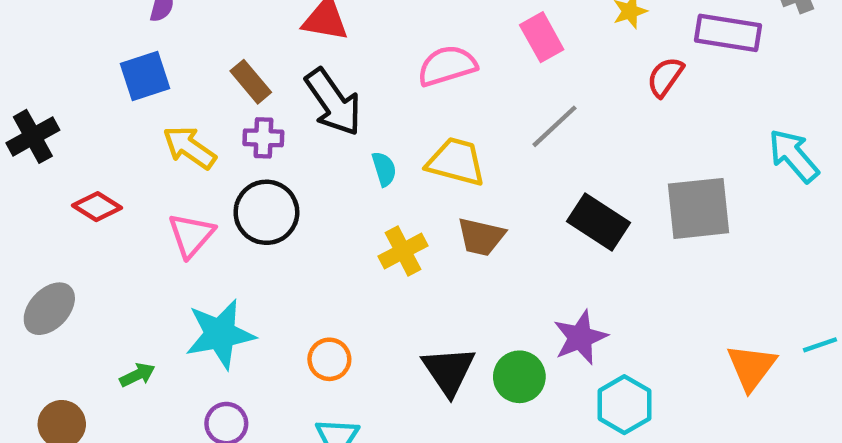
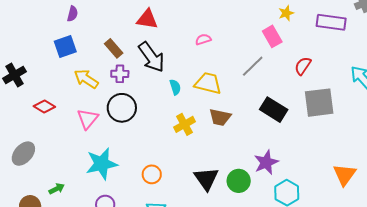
pink rectangle: (542, 37) -> (272, 36), moved
pink semicircle: (447, 66) -> (203, 39), size x0.6
red semicircle: (665, 77) -> (303, 66), moved
green arrow: (137, 375) -> (57, 189), moved

